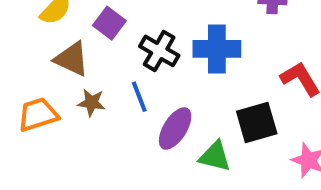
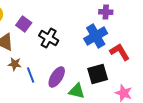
blue cross: (217, 49) -> (96, 36), moved, turned -30
blue line: (139, 97) -> (31, 75), moved

